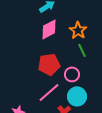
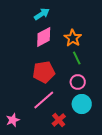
pink circle: (72, 74) -> (78, 82), moved
cyan circle: (77, 96) -> (82, 104), moved

